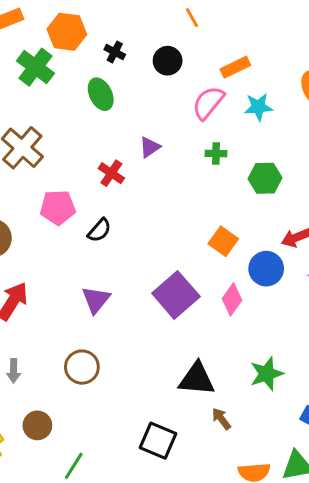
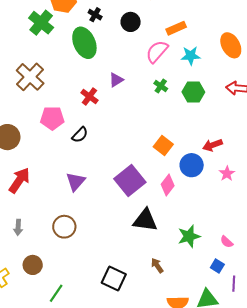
green ellipse: (101, 94) -> (84, 43), size x1.4
green cross: (216, 154) -> (161, 86), turned 32
green hexagon: (265, 178) -> (193, 92), moved
black triangle: (197, 379) -> (145, 220), moved

